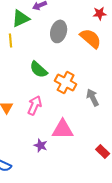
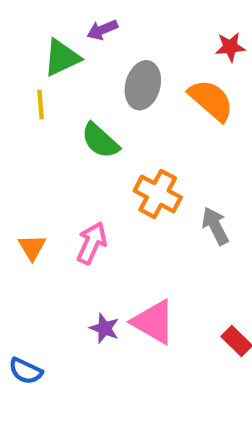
green semicircle: (39, 69) -> (100, 141), moved
pink triangle: (63, 129) -> (153, 322), moved, turned 30

